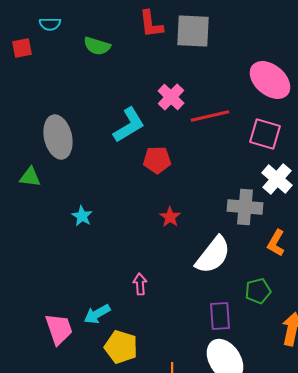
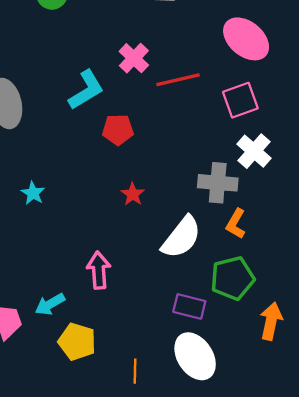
pink square: (265, 134) -> (240, 100), turned -36
orange L-shape: (276, 243) -> (236, 224), moved
pink arrow: (140, 284) -> (99, 270), size x1.5
green pentagon: (258, 291) -> (232, 278), size x1.5
purple rectangle: (220, 316) -> (189, 306), turned -72

